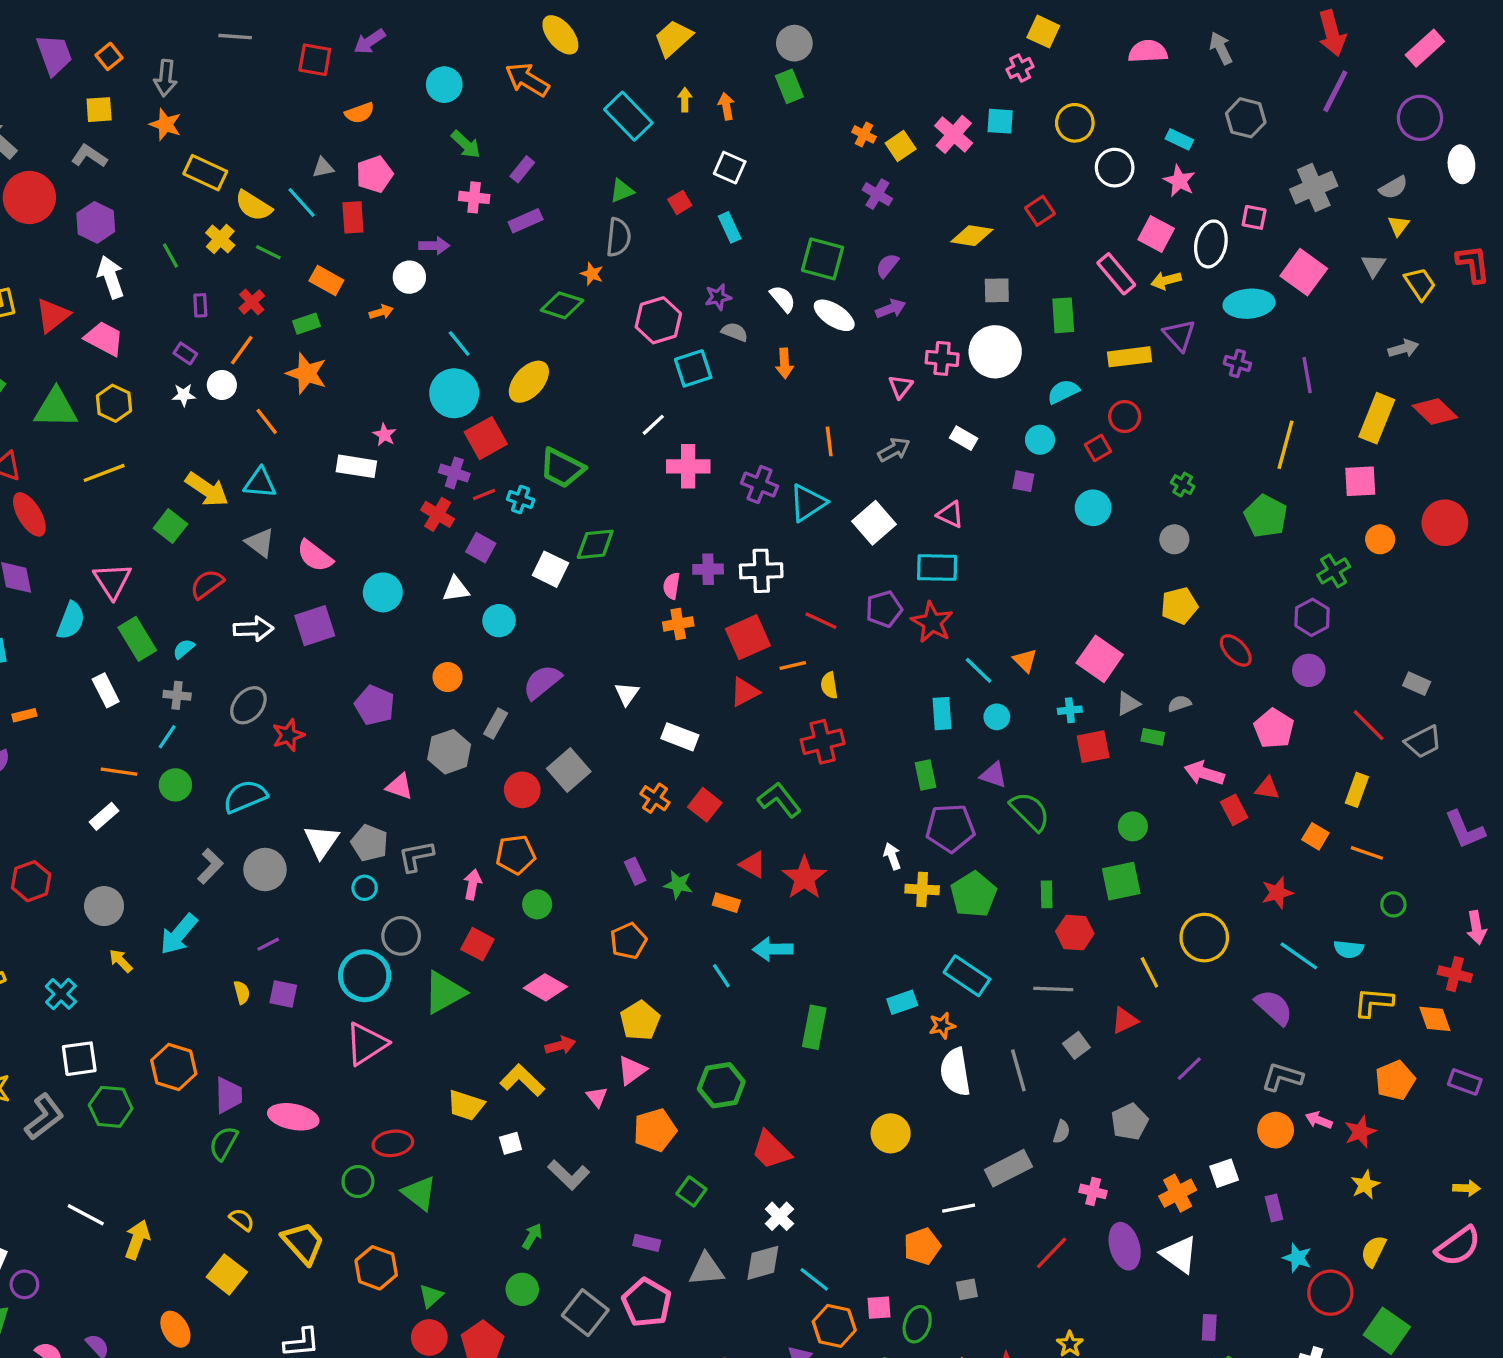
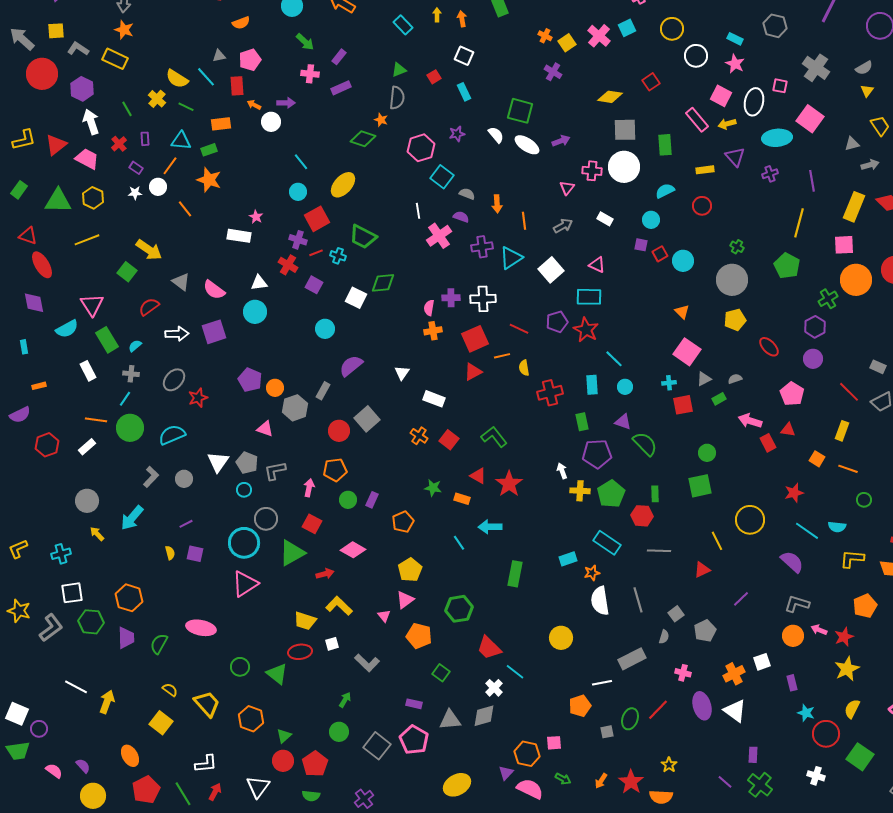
yellow square: (99, 110) -> (56, 31), moved
cyan rectangle: (628, 116) -> (403, 25), size x0.7
cyan square: (1000, 121) -> (627, 28), turned -30
yellow rectangle: (205, 173) -> (115, 59), moved
gray cross: (1314, 188) -> (816, 68), turned -32
purple semicircle: (887, 266) -> (461, 217), moved, turned 70
gray triangle: (1373, 266) -> (852, 144), moved, turned 42
orange rectangle: (326, 280) -> (221, 124), turned -36
gray square: (997, 290) -> (625, 130), size x1.4
red cross: (252, 302) -> (119, 144), moved
orange arrow: (381, 312) -> (254, 105), moved, turned -136
gray semicircle: (735, 332) -> (467, 194), moved
yellow rectangle: (1130, 357) -> (705, 170), size x0.7
orange arrow: (784, 363) -> (497, 204), moved
purple cross: (1237, 363) -> (770, 174), turned -35
cyan square: (693, 368) -> (442, 177), turned -35
cyan circle: (454, 393) -> (298, 192), size x0.6
white line: (653, 425) -> (418, 211), turned -56
red square: (1098, 448) -> (660, 254), moved
pink cross: (688, 466) -> (439, 236), turned -35
cyan triangle: (260, 483) -> (181, 141), moved
purple cross: (760, 485) -> (482, 247), turned -30
gray circle: (1174, 539) -> (732, 280), size x1.8
orange circle: (1380, 539) -> (856, 280), size x1.8
white triangle: (456, 589) -> (259, 283), moved
cyan semicircle: (71, 621) -> (67, 329), turned 40
orange triangle: (1025, 660) -> (682, 312), moved
orange circle: (448, 677) -> (275, 388), moved
green rectangle: (1153, 737) -> (719, 399), turned -40
red cross: (823, 742) -> (550, 393), moved
green circle: (175, 785) -> (130, 428), size x1.4
gray circle: (265, 870) -> (184, 479), size x0.7
purple rectangle: (635, 871) -> (372, 500), moved, turned 49
red hexagon: (31, 881) -> (47, 445), moved
red hexagon: (1075, 933) -> (642, 516), moved
cyan cross: (61, 994) -> (61, 554), turned 30
red arrow: (560, 1045) -> (325, 574), moved
gray square: (1076, 1045) -> (676, 614), moved
purple trapezoid: (229, 1095) -> (126, 638), moved
orange pentagon: (655, 1130) -> (419, 636), turned 30
red ellipse: (393, 1143) -> (300, 652), moved
yellow star: (1365, 1185) -> (847, 669), size x1.4
cyan line: (814, 1279) -> (515, 672), moved
green ellipse: (917, 1324) -> (630, 719), moved

